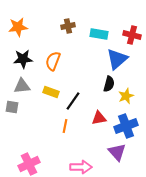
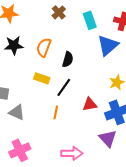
brown cross: (68, 26) -> (59, 12), turned -32
cyan rectangle: (99, 34) -> (90, 20), turned 60
black semicircle: (109, 84) -> (68, 59), moved
gray triangle: (22, 86) -> (17, 112), moved, turned 30

